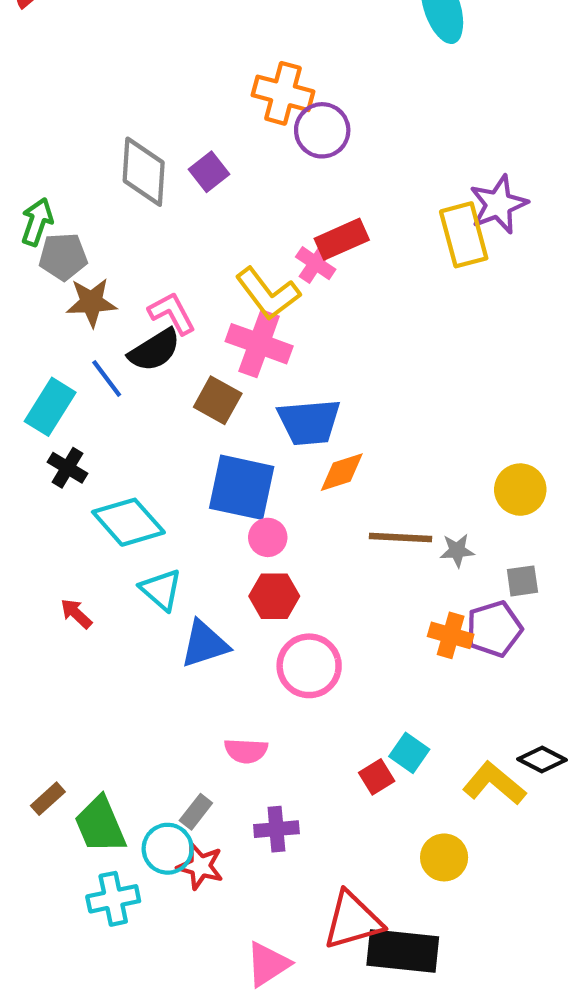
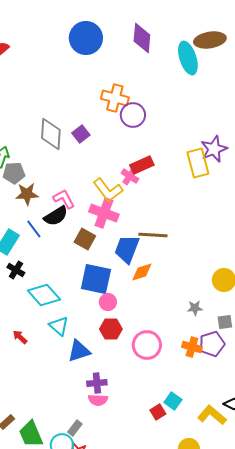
blue trapezoid: (309, 422) -> (127, 249), turned 116
brown line: (401, 537) -> (153, 235), moved
pink circle: (309, 666) -> (147, 345), moved
purple cross: (276, 829) -> (97, 383), moved

